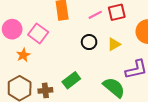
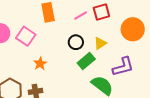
orange star: (23, 55) -> (40, 64), moved
green rectangle: (71, 80) -> (86, 61), moved

